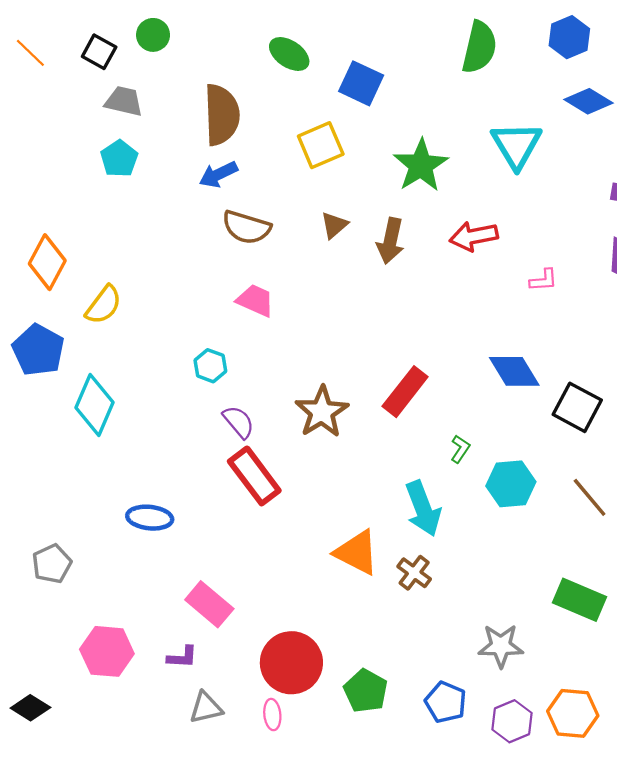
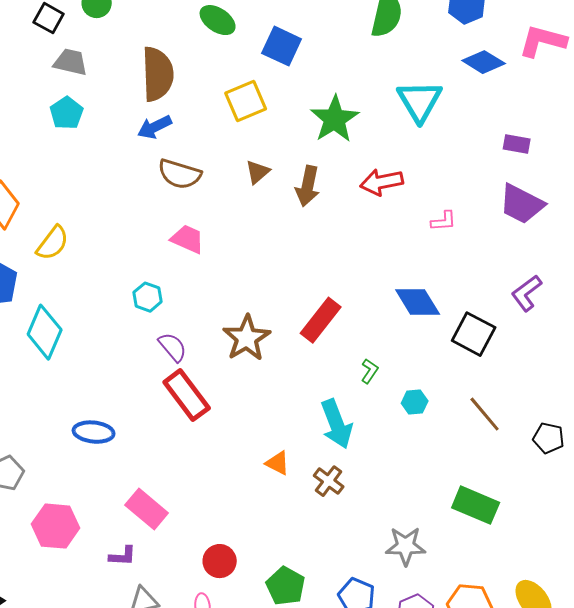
cyan hexagon: (511, 484) -> (415, 402), size x0.6
orange triangle: (357, 552) -> (278, 463), size x0.6
pink hexagon: (107, 651) -> (56, 526), moved
red circle: (291, 663) -> (220, 561), size x0.6

